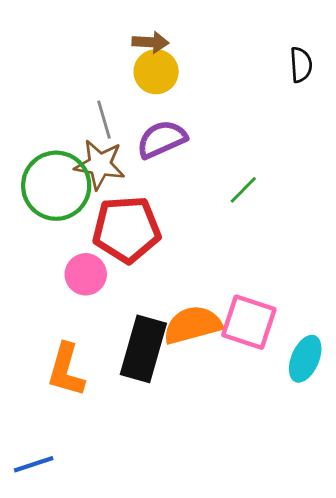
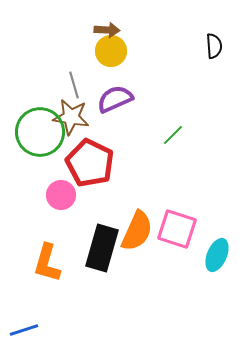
red pentagon: (126, 229) -> (90, 163), turned 30
orange semicircle: (193, 325) -> (137, 231), turned 129

